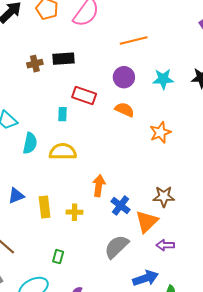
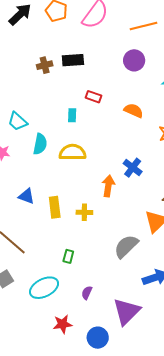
orange line: (134, 40) -> (144, 26), moved
purple circle: (124, 77) -> (134, 60), moved
red rectangle: (84, 96) -> (93, 97), size x0.7
blue triangle: (16, 196) -> (26, 196), turned 42
blue cross: (121, 205) -> (133, 168), moved

